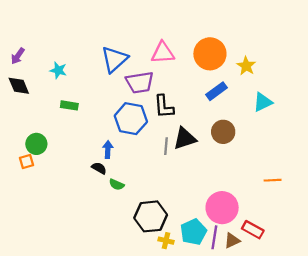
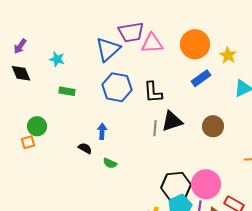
purple trapezoid: (140, 82) -> (131, 32), moved
blue hexagon: (131, 119) -> (117, 87), moved
brown circle: (223, 132) -> (213, 126), moved
black semicircle: (99, 168) -> (85, 148), moved
black hexagon: (151, 216) -> (176, 186), moved

